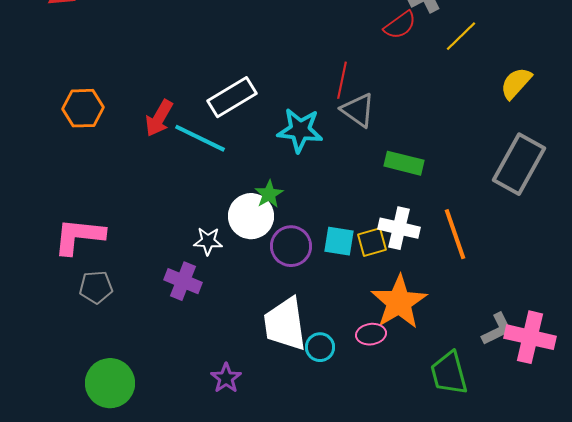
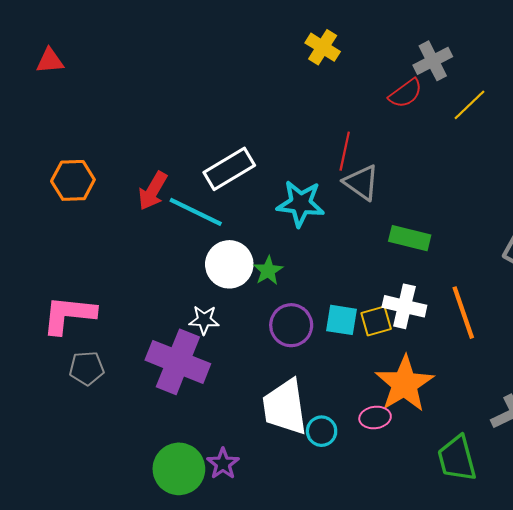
white circle: (251, 216) -> (229, 264), moved
purple cross: (183, 281) -> (178, 362), size x1.6
green circle: (110, 383) -> (179, 469), moved

